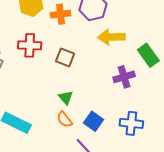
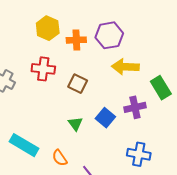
orange semicircle: (64, 120) -> (60, 158), moved
blue square: (93, 121) -> (105, 118), moved

